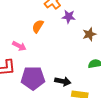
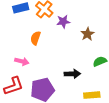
black arrow: (63, 81) -> (72, 74), moved

